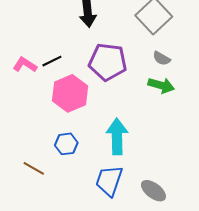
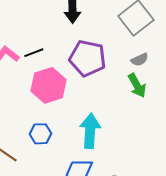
gray semicircle: (162, 58) -> (140, 60), turned -60
green arrow: (161, 85) -> (137, 85), turned 40

